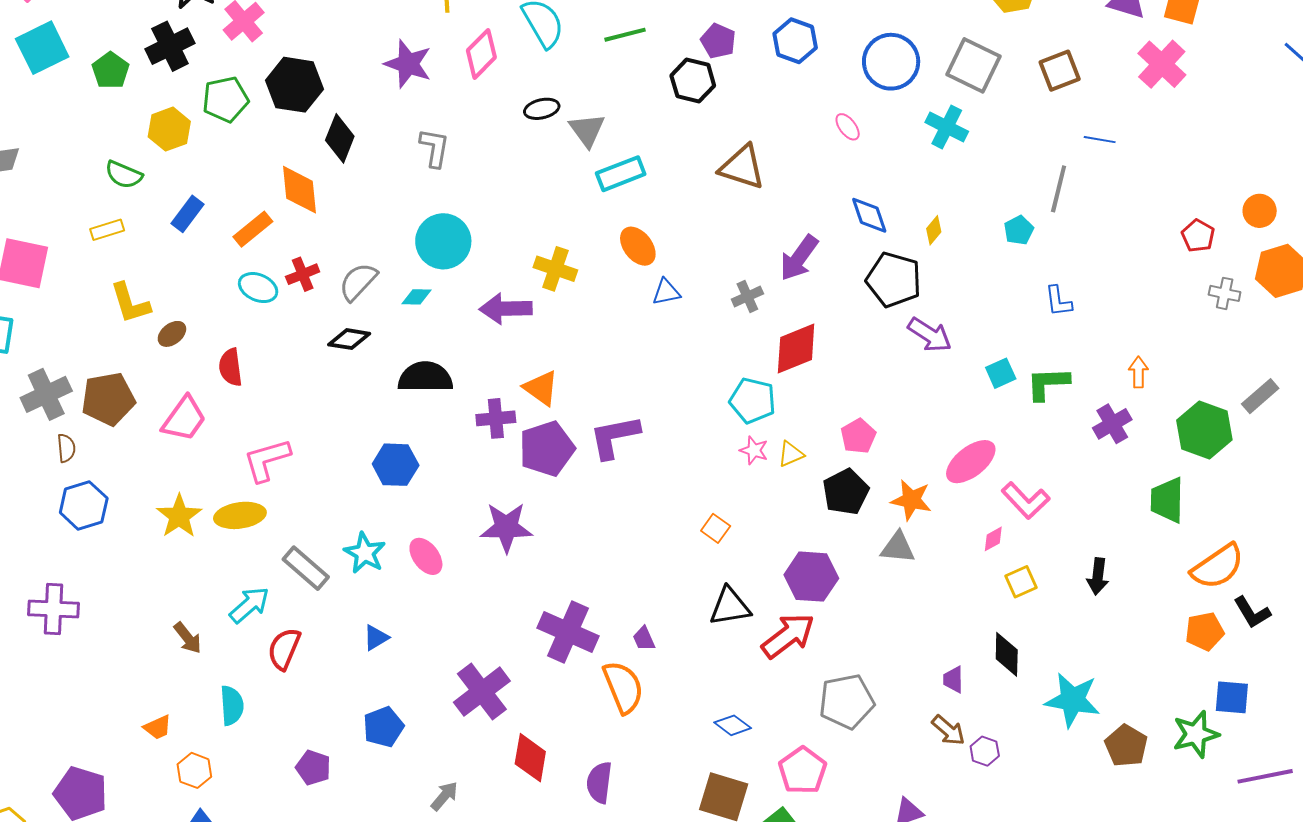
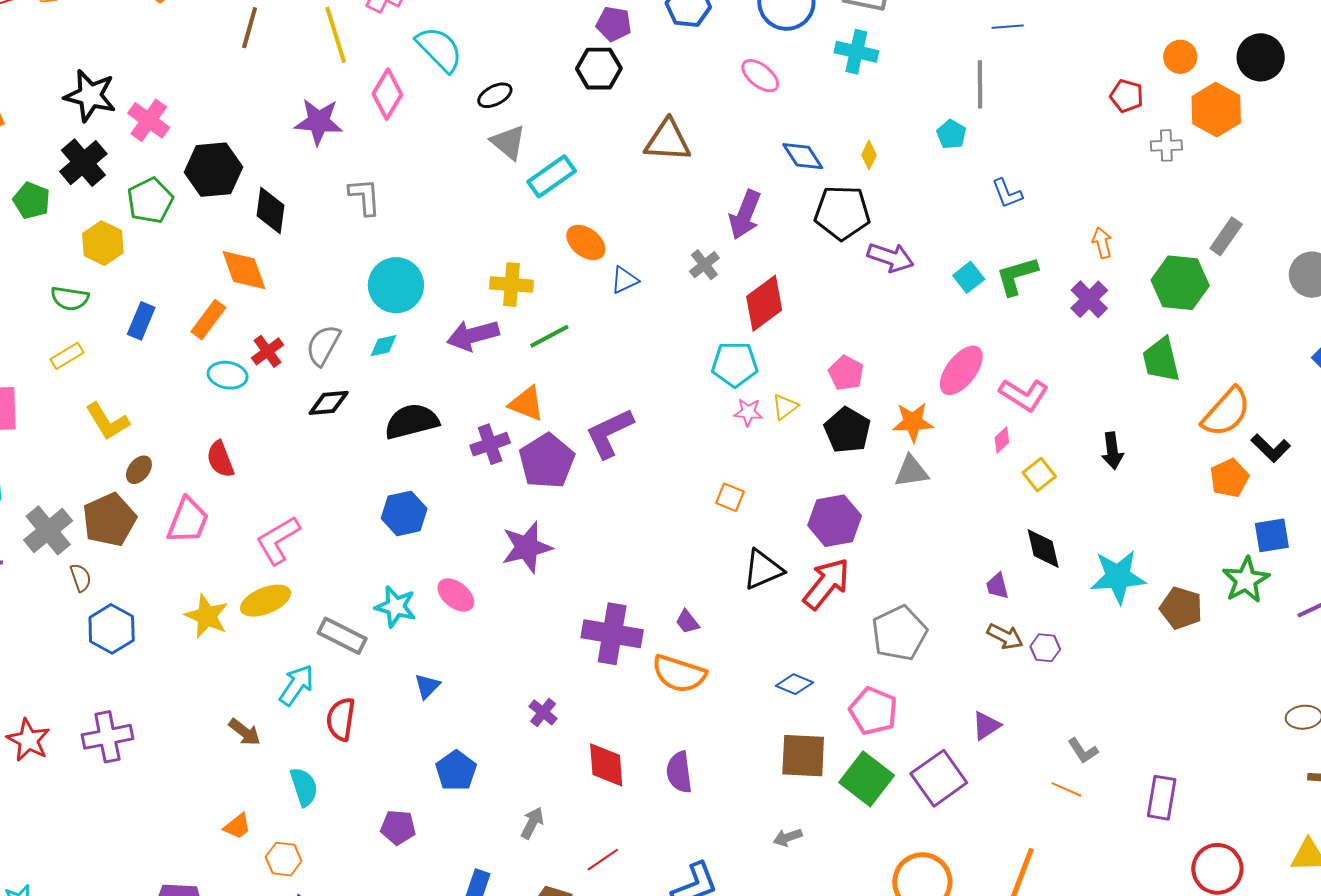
green line: (625, 35) -> (549, 336), moved
black ellipse: (542, 109) -> (495, 95), moved
pink ellipse: (848, 127) -> (760, 76), size x1.4
brown ellipse: (172, 334) -> (139, 470), moved
orange semicircle: (623, 687) -> (679, 674), turned 144
purple cross: (482, 692) -> (543, 712), size x0.5

